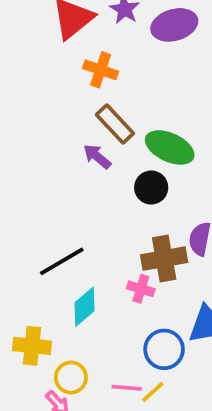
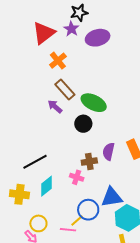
orange cross: (101, 70) -> (58, 61), turned 30
brown cross: (164, 259) -> (89, 162), size x0.7
yellow cross: (32, 346) -> (19, 194), moved
yellow line: (153, 392) -> (77, 221), moved

